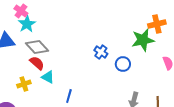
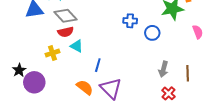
blue cross: (101, 52) -> (130, 21), turned -32
red semicircle: (37, 63) -> (66, 32), turned 126

